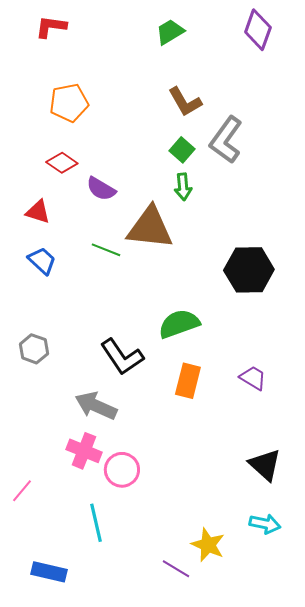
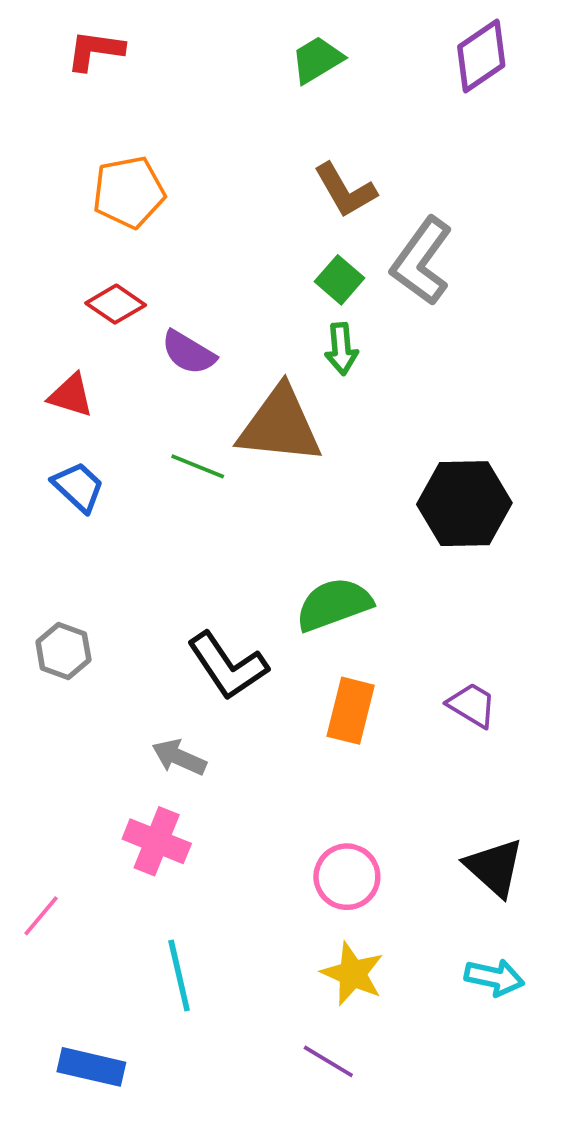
purple diamond: (258, 30) -> (481, 56), turned 36
gray arrow: (96, 406) -> (179, 757), size x0.7
pink circle: (122, 470) -> (347, 877), moved
yellow star: (208, 545) -> (353, 974), moved

